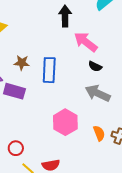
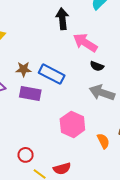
blue rectangle: (49, 70) -> (52, 74), turned -60
purple rectangle: (14, 91) -> (30, 93), moved
orange semicircle: (99, 133) -> (103, 141), moved

